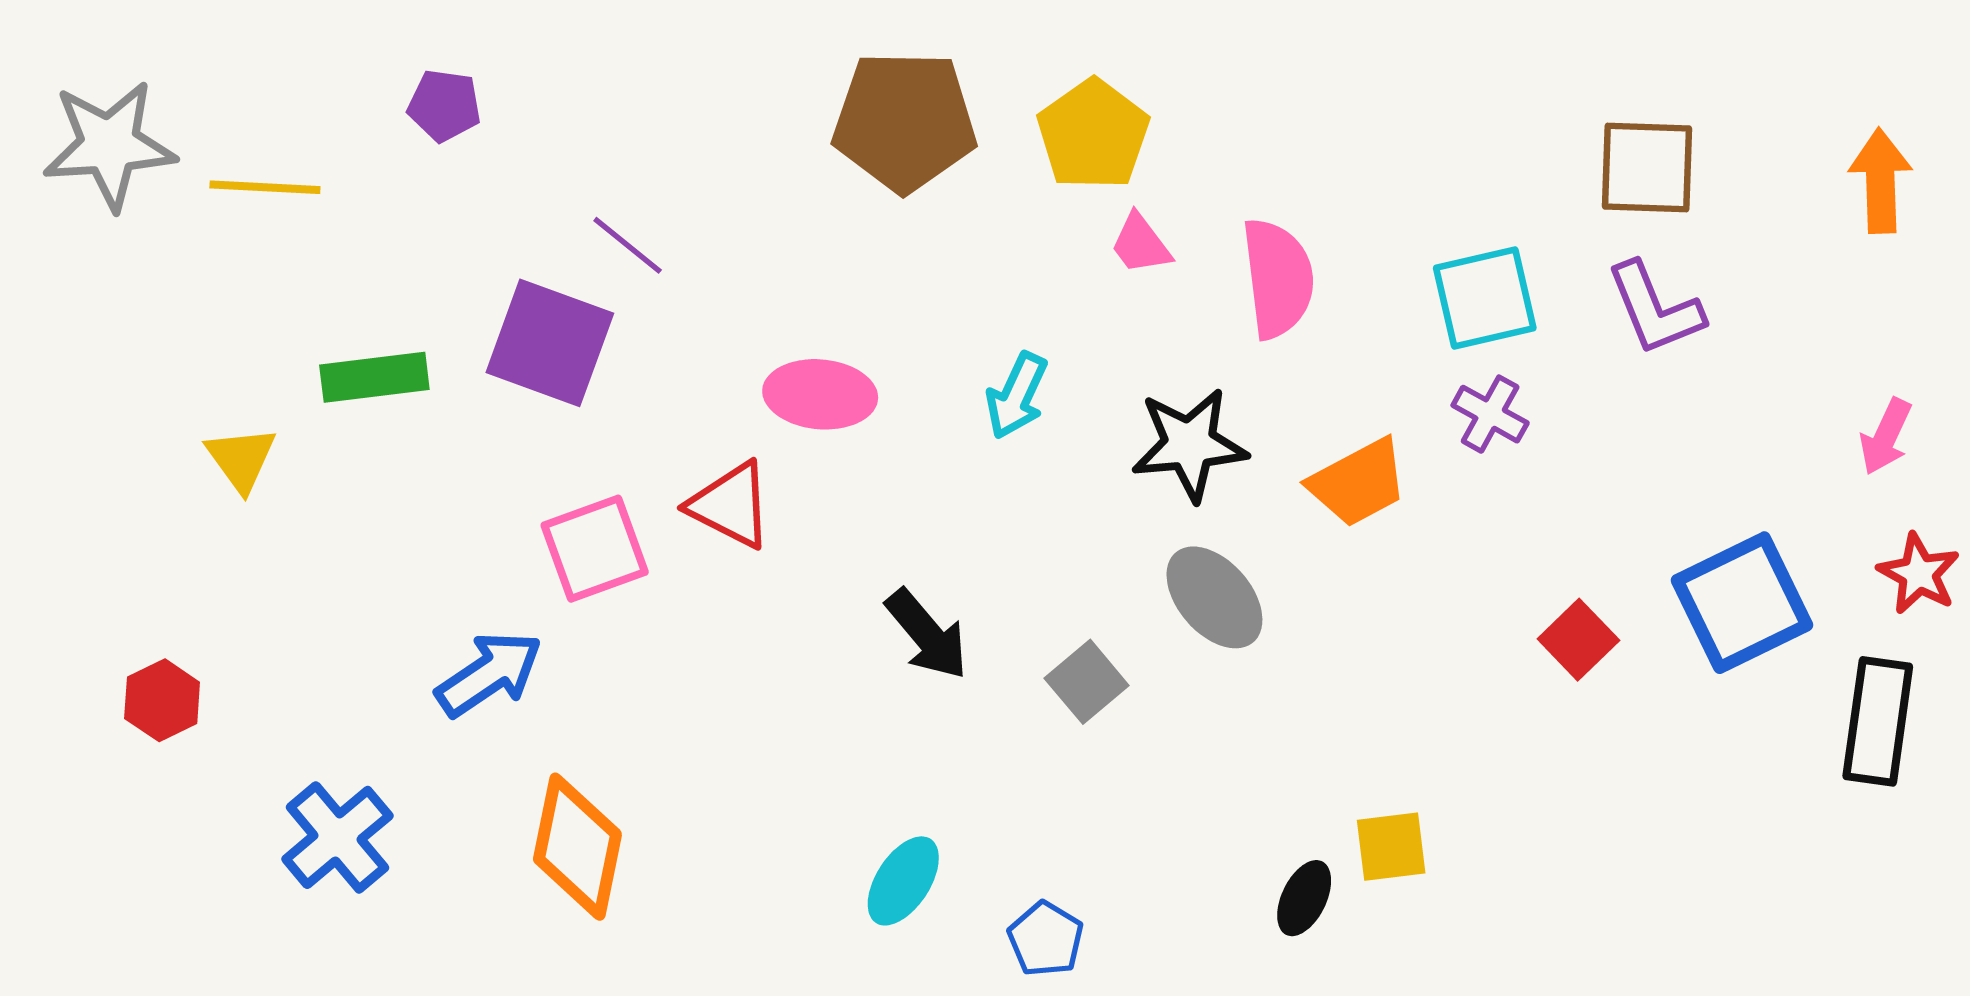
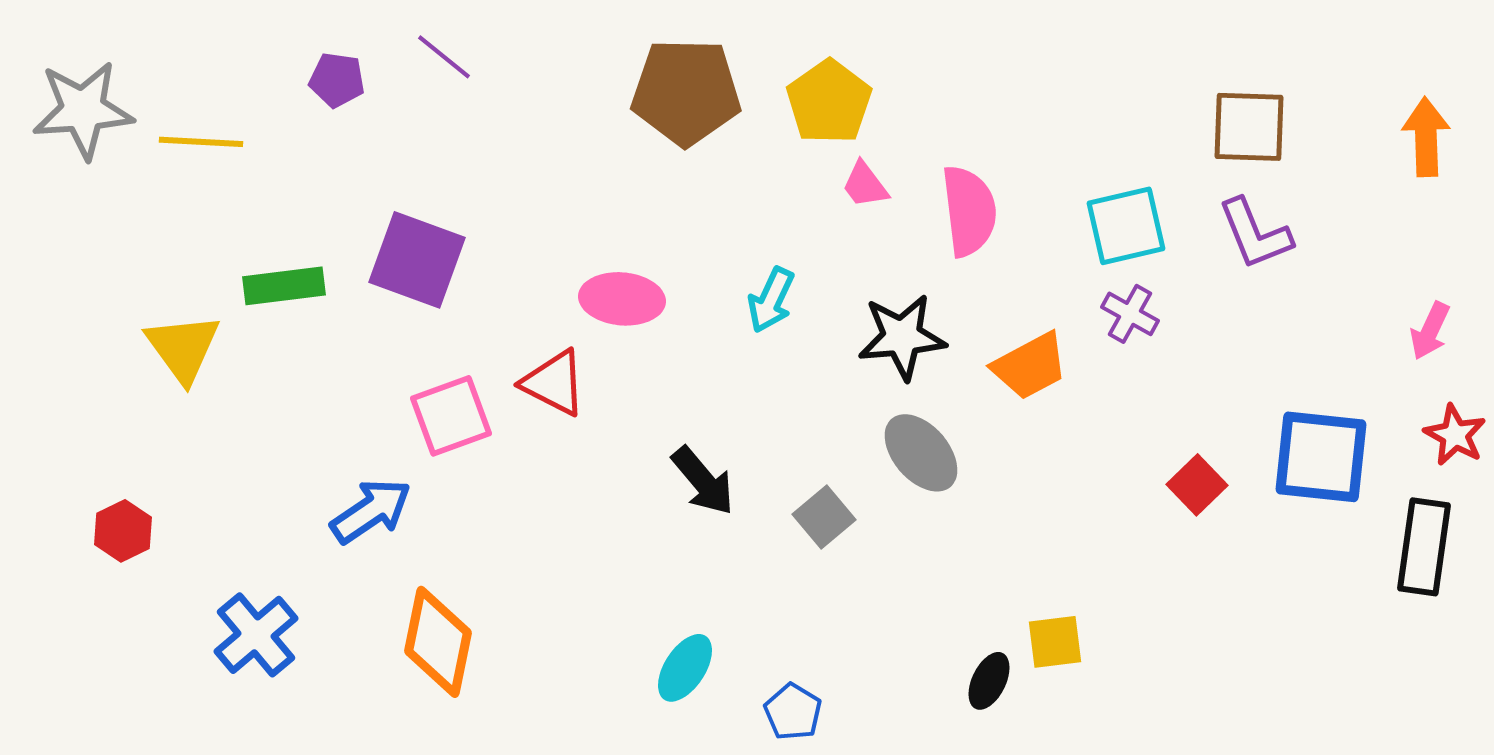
purple line: (628, 245) -> (444, 57), moved
yellow triangle: (241, 459) -> (183, 348), size x1.4
blue square: (1742, 603) -> (1321, 457), turned 32

